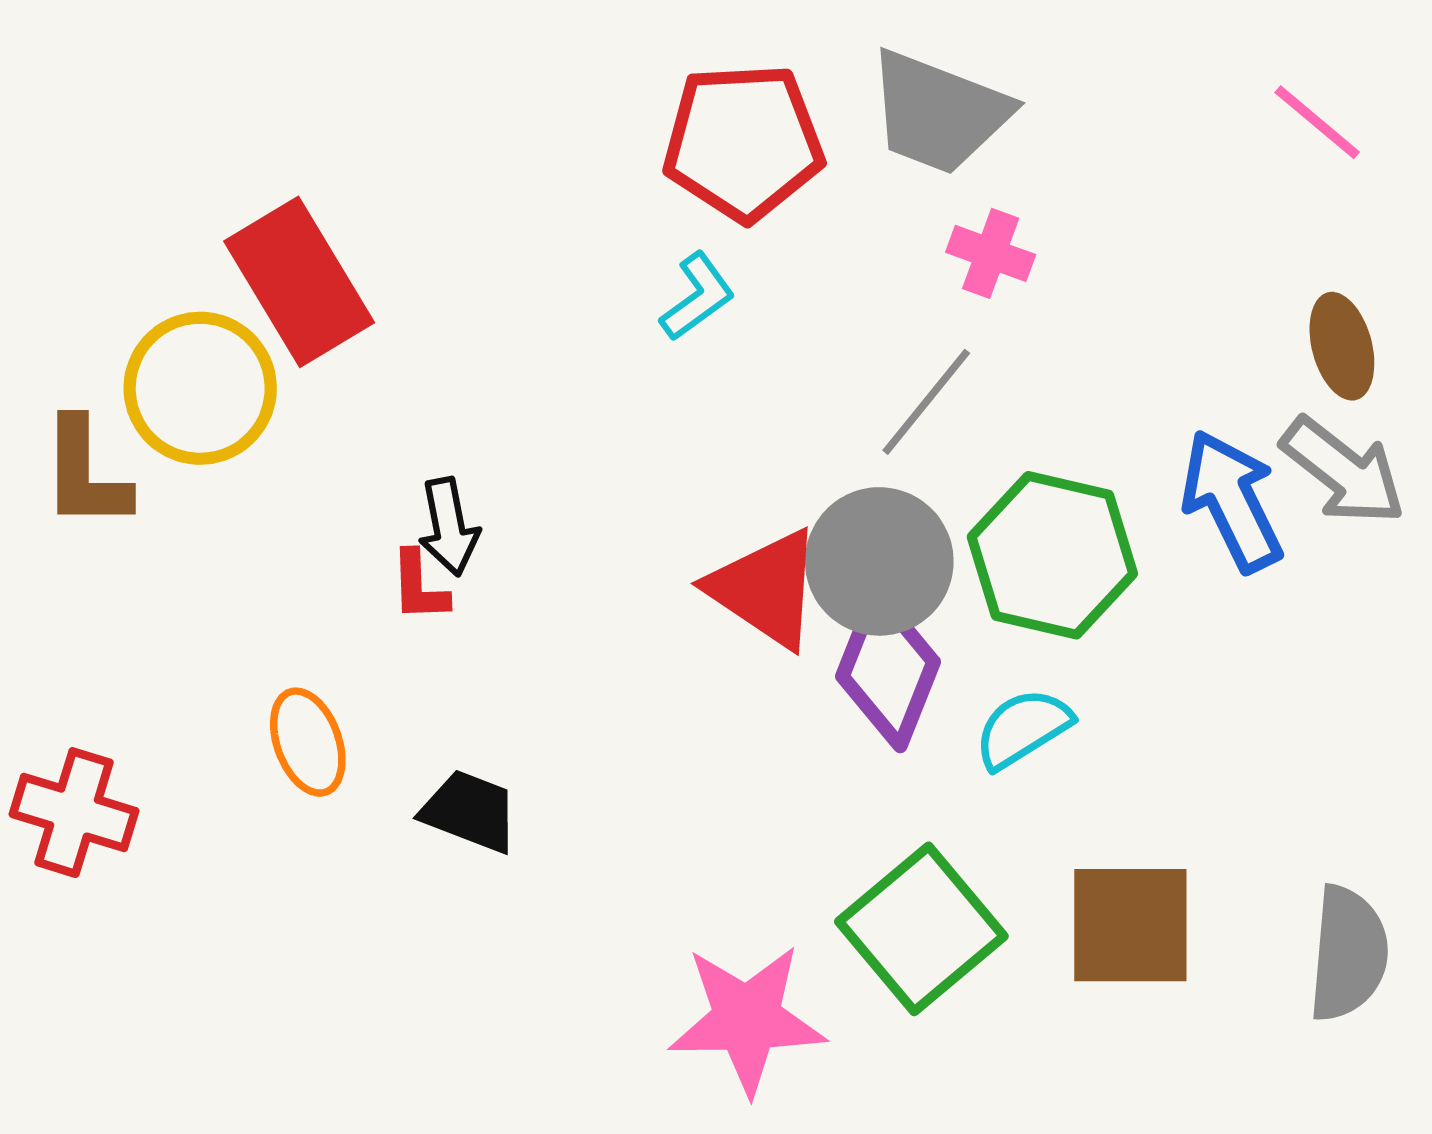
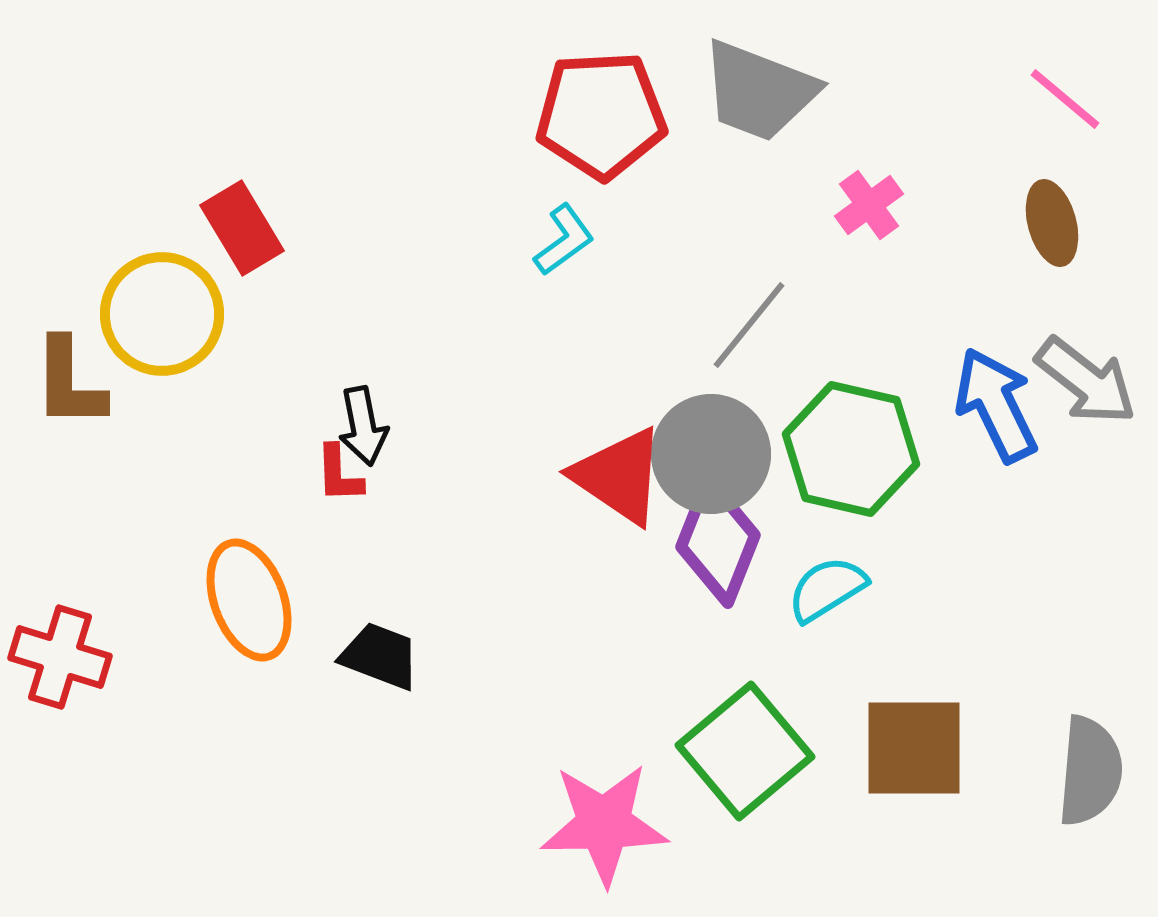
pink cross: (991, 253) -> (869, 205), moved, turned 34
red rectangle: (299, 282) -> (242, 228), size x0.7
brown ellipse: (1342, 346) -> (1052, 223), moved
orange ellipse: (308, 742) -> (249, 600), size x1.4

